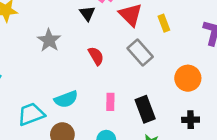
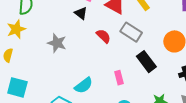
red semicircle: (96, 56) -> (103, 36), moved
black rectangle: (145, 109) -> (146, 62), moved

